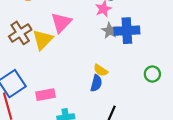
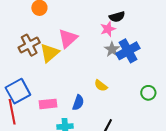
blue cross: (127, 31) -> (128, 51), turned -30
blue semicircle: (96, 83) -> (78, 103), moved

